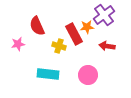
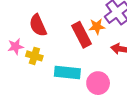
yellow cross: (59, 46) -> (34, 56), moved
cyan rectangle: (48, 74) -> (67, 72), moved

